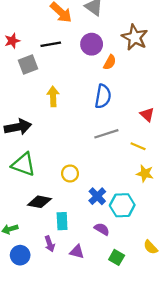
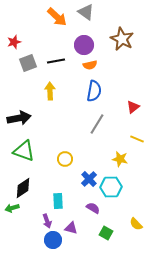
black line: (51, 44) -> (56, 61), moved
orange semicircle: (110, 62) -> (90, 65), moved, turned 48
red triangle: (147, 114) -> (133, 107), turned 40
gray line: (106, 134) -> (97, 124), turned -40
yellow line: (138, 146) -> (137, 139), moved
yellow star: (145, 173) -> (120, 159), moved
black diamond: (39, 202) -> (23, 188), moved, turned -45
blue circle: (20, 255) -> (53, 240), moved

